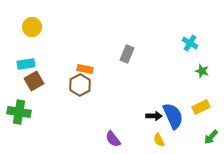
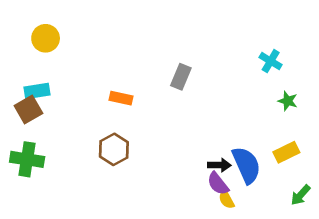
brown square: (34, 81) -> (28, 110), moved
brown hexagon: (80, 85) -> (114, 149), moved
purple semicircle: (113, 139) -> (218, 184), moved

